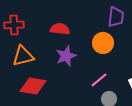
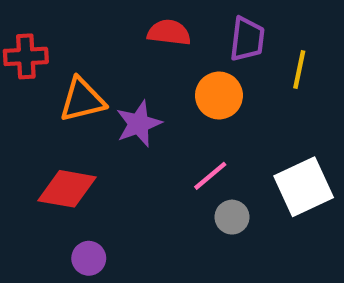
red semicircle: (60, 29) -> (169, 33), moved
orange triangle: (23, 56) -> (82, 100), moved

